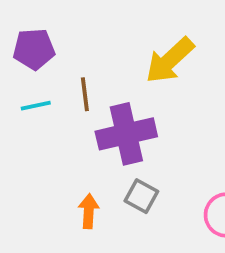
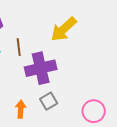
gray square: (141, 196) -> (49, 101), turned 30

